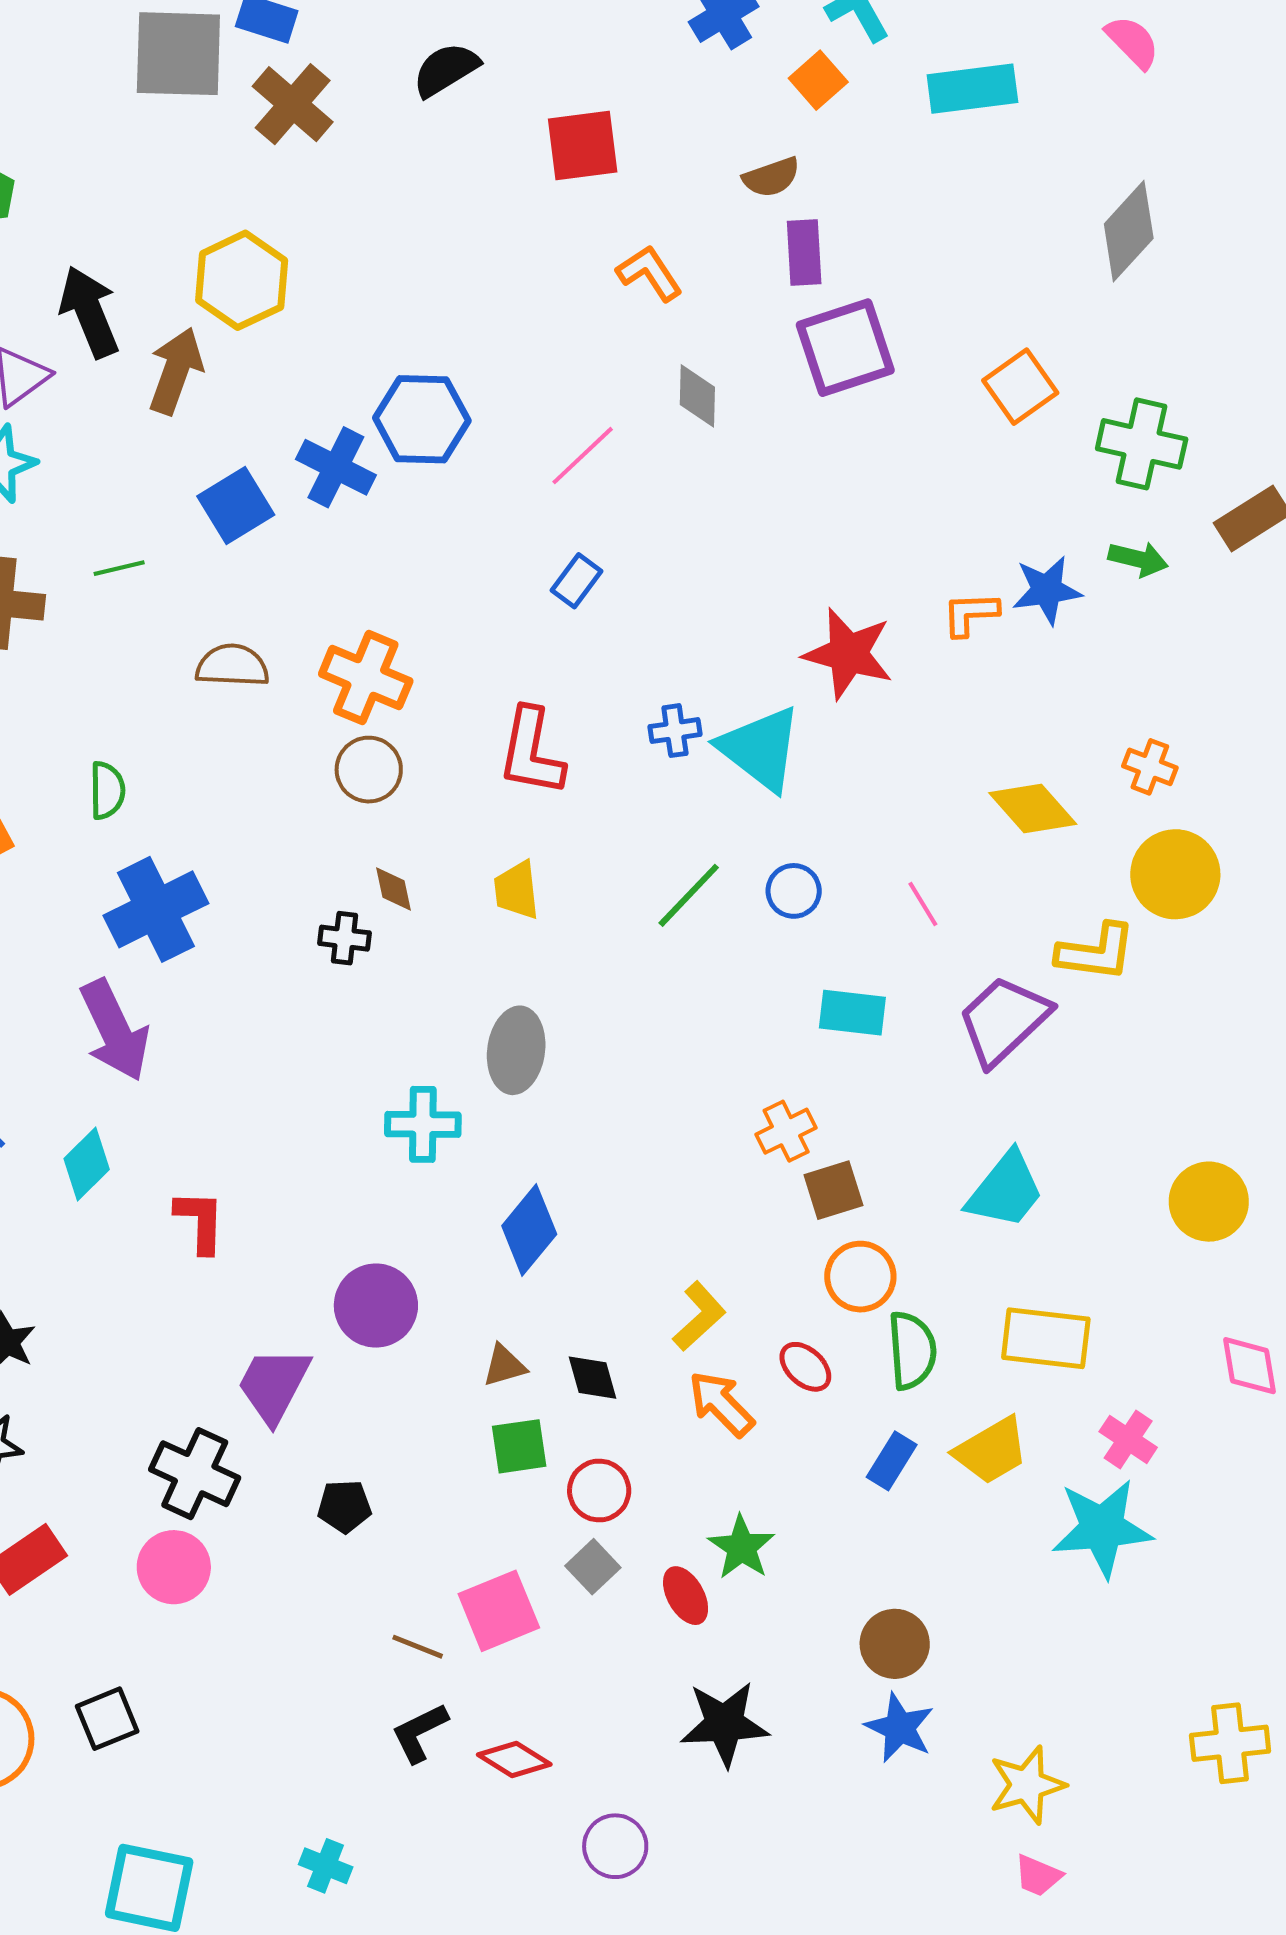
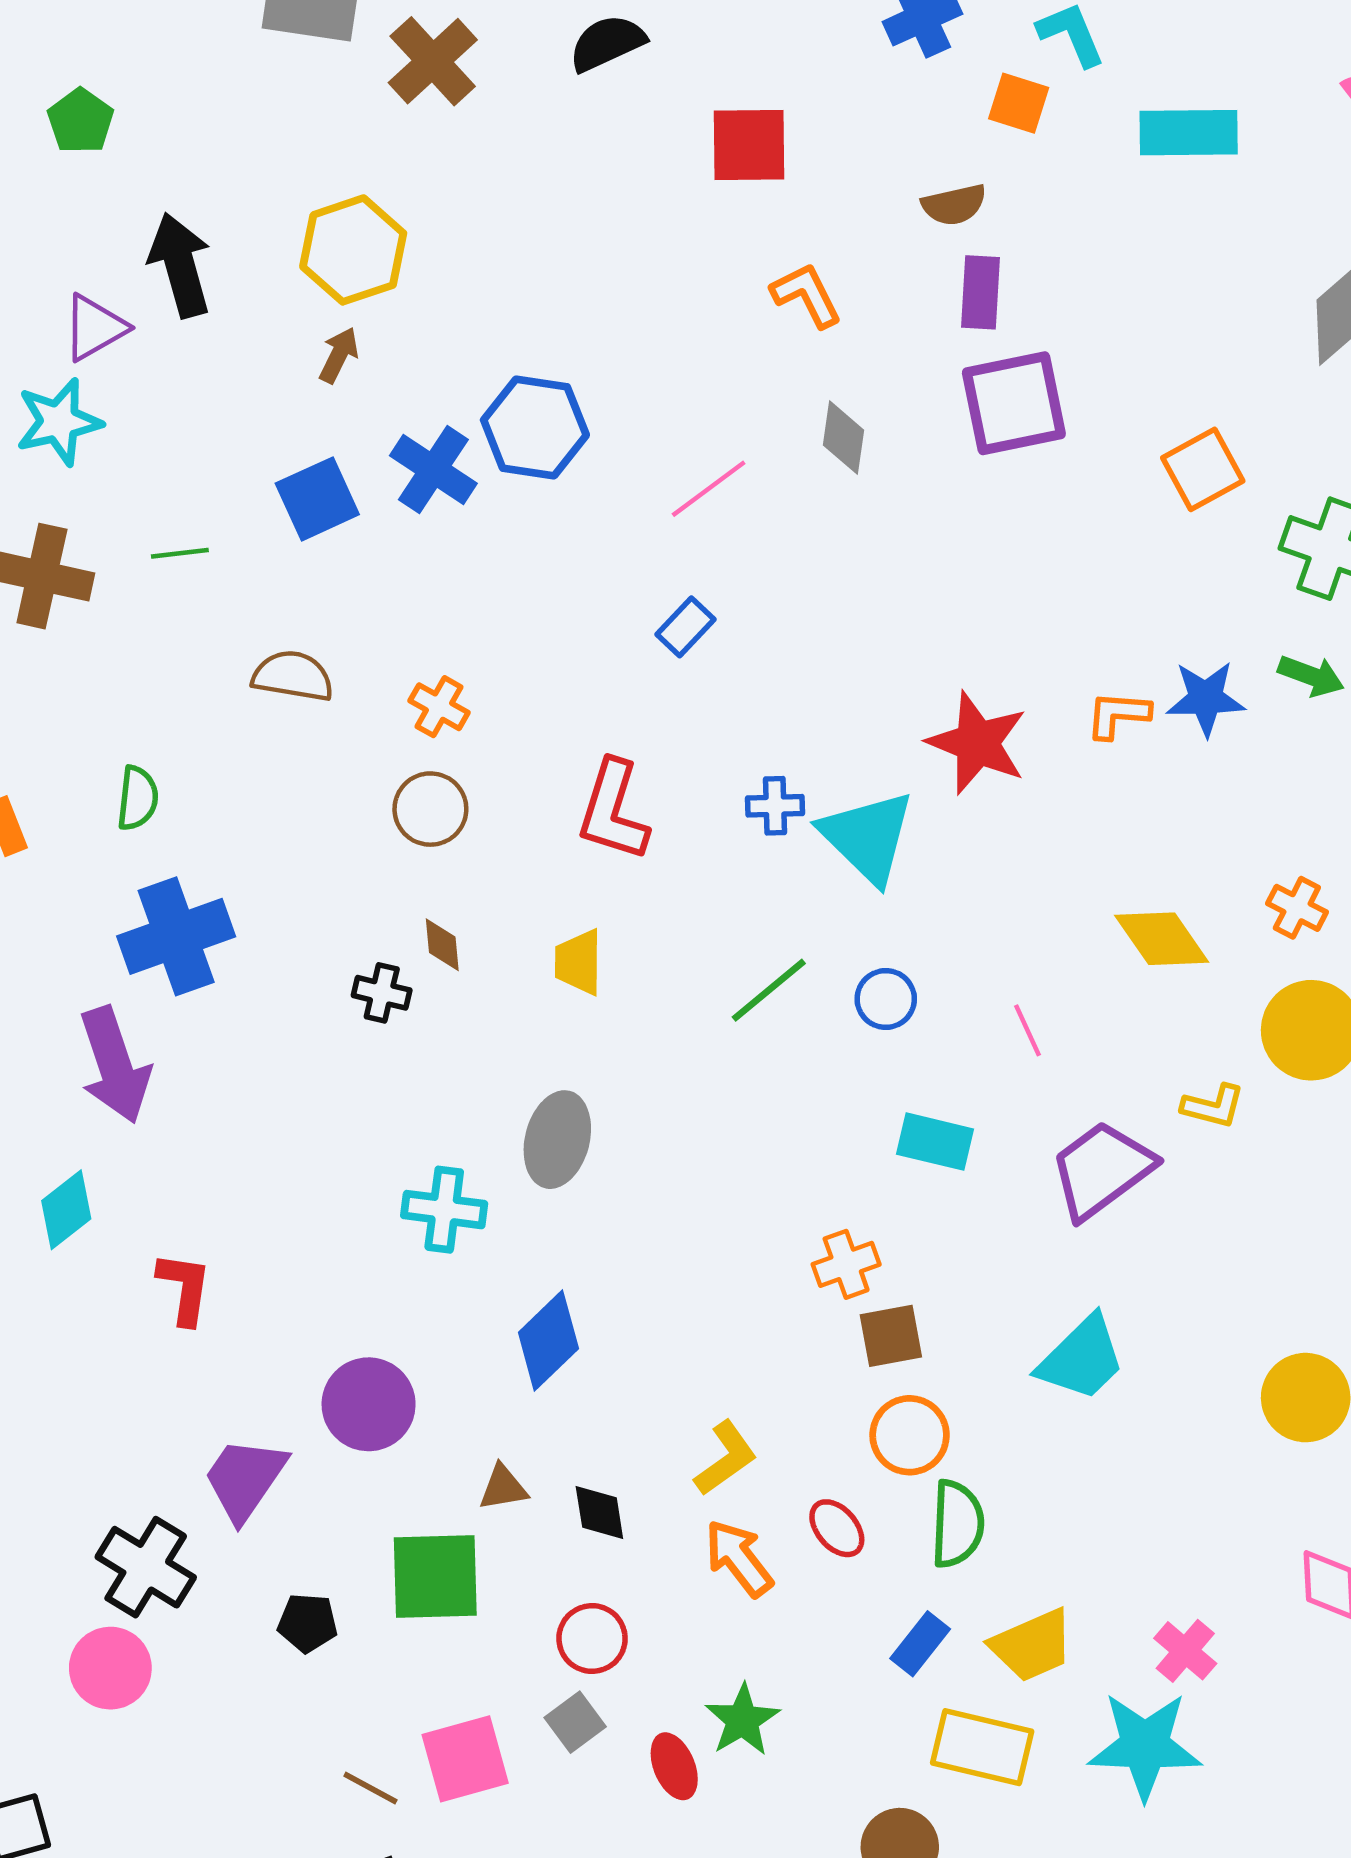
orange square: (818, 80) -> (1019, 103), turned -38
brown arrow: (176, 371) -> (339, 355), moved, size x0.6
orange cross: (366, 678) -> (439, 707), size x0.6
yellow L-shape: (1096, 952) -> (1213, 1106), size x0.7
yellow rectangle: (1046, 1338) -> (982, 1747), moved
green square: (519, 1446) -> (435, 1577), moved, size x1.5

